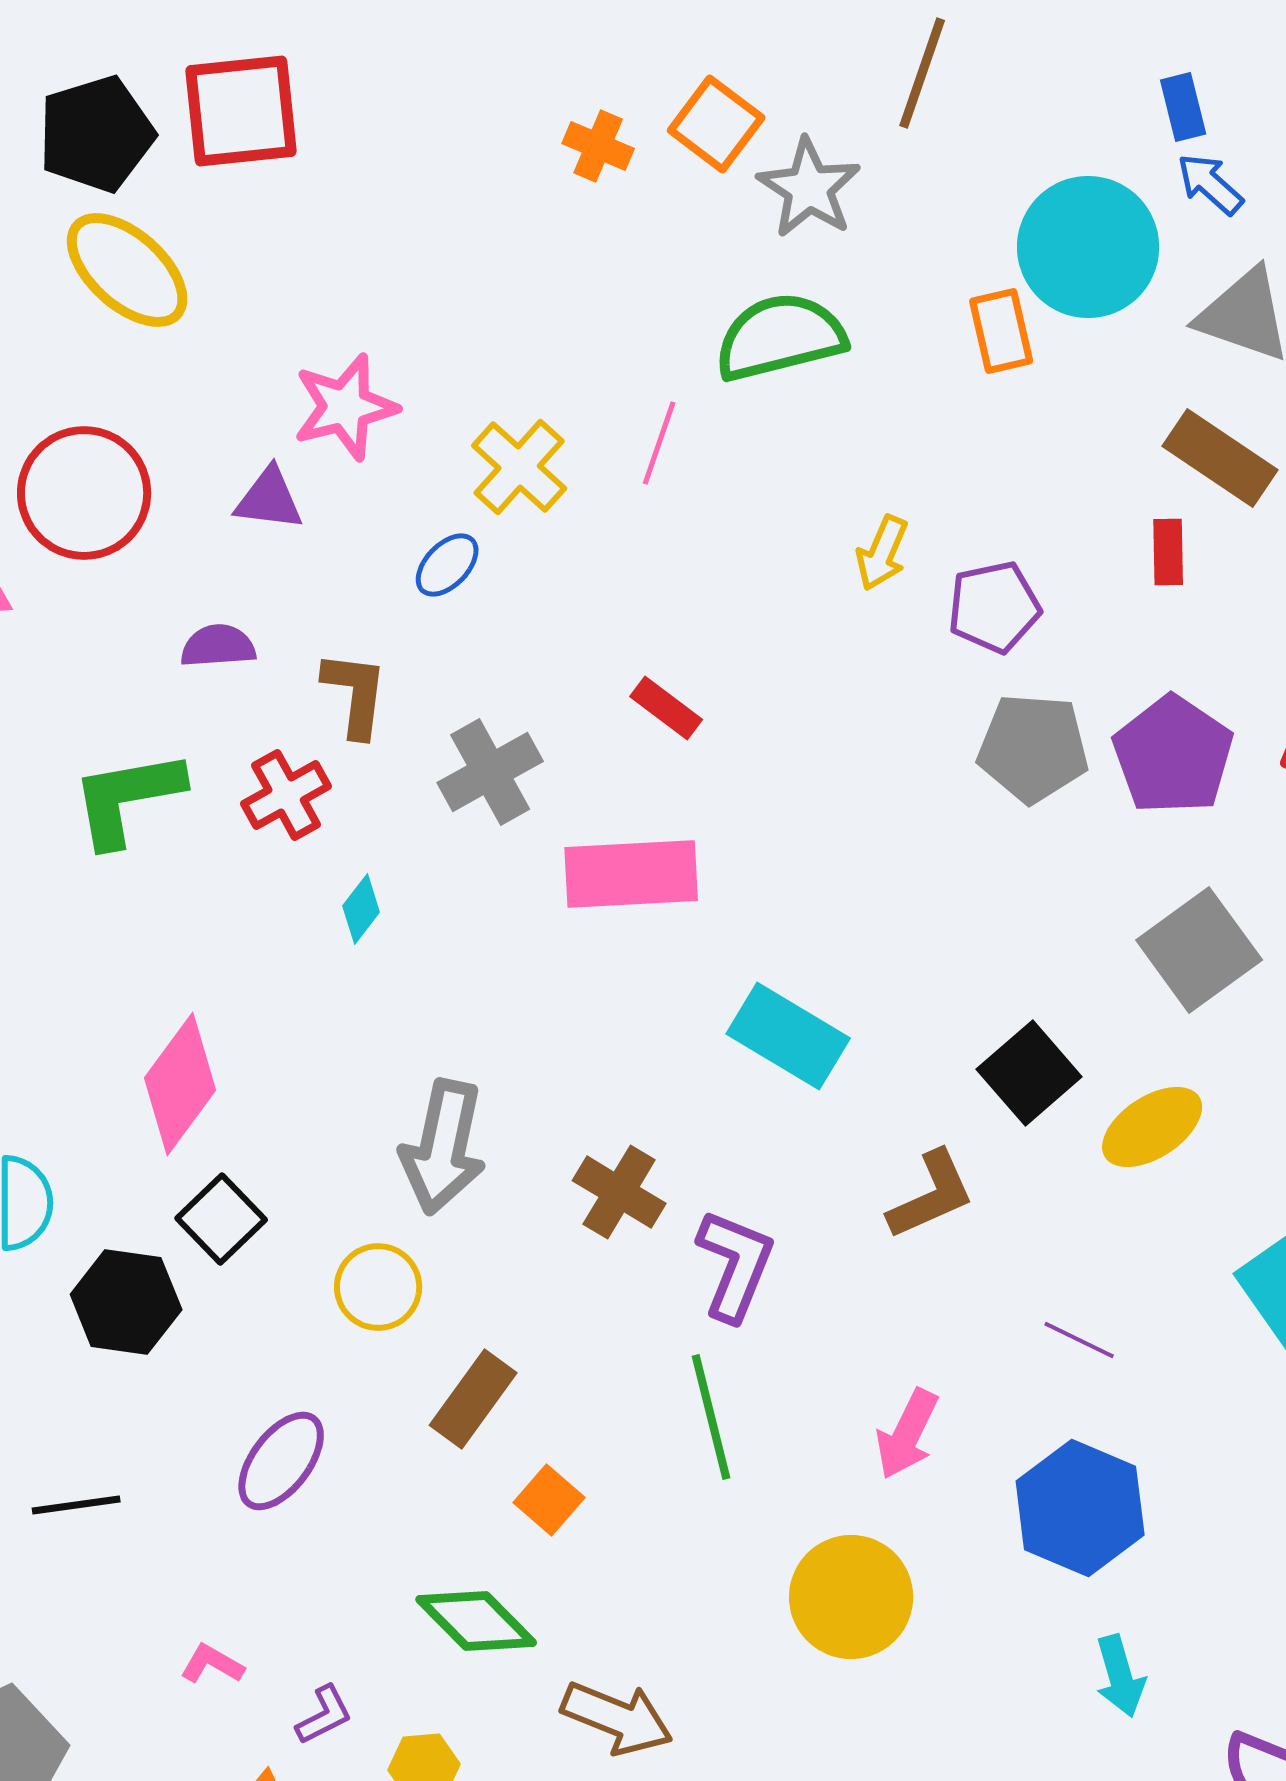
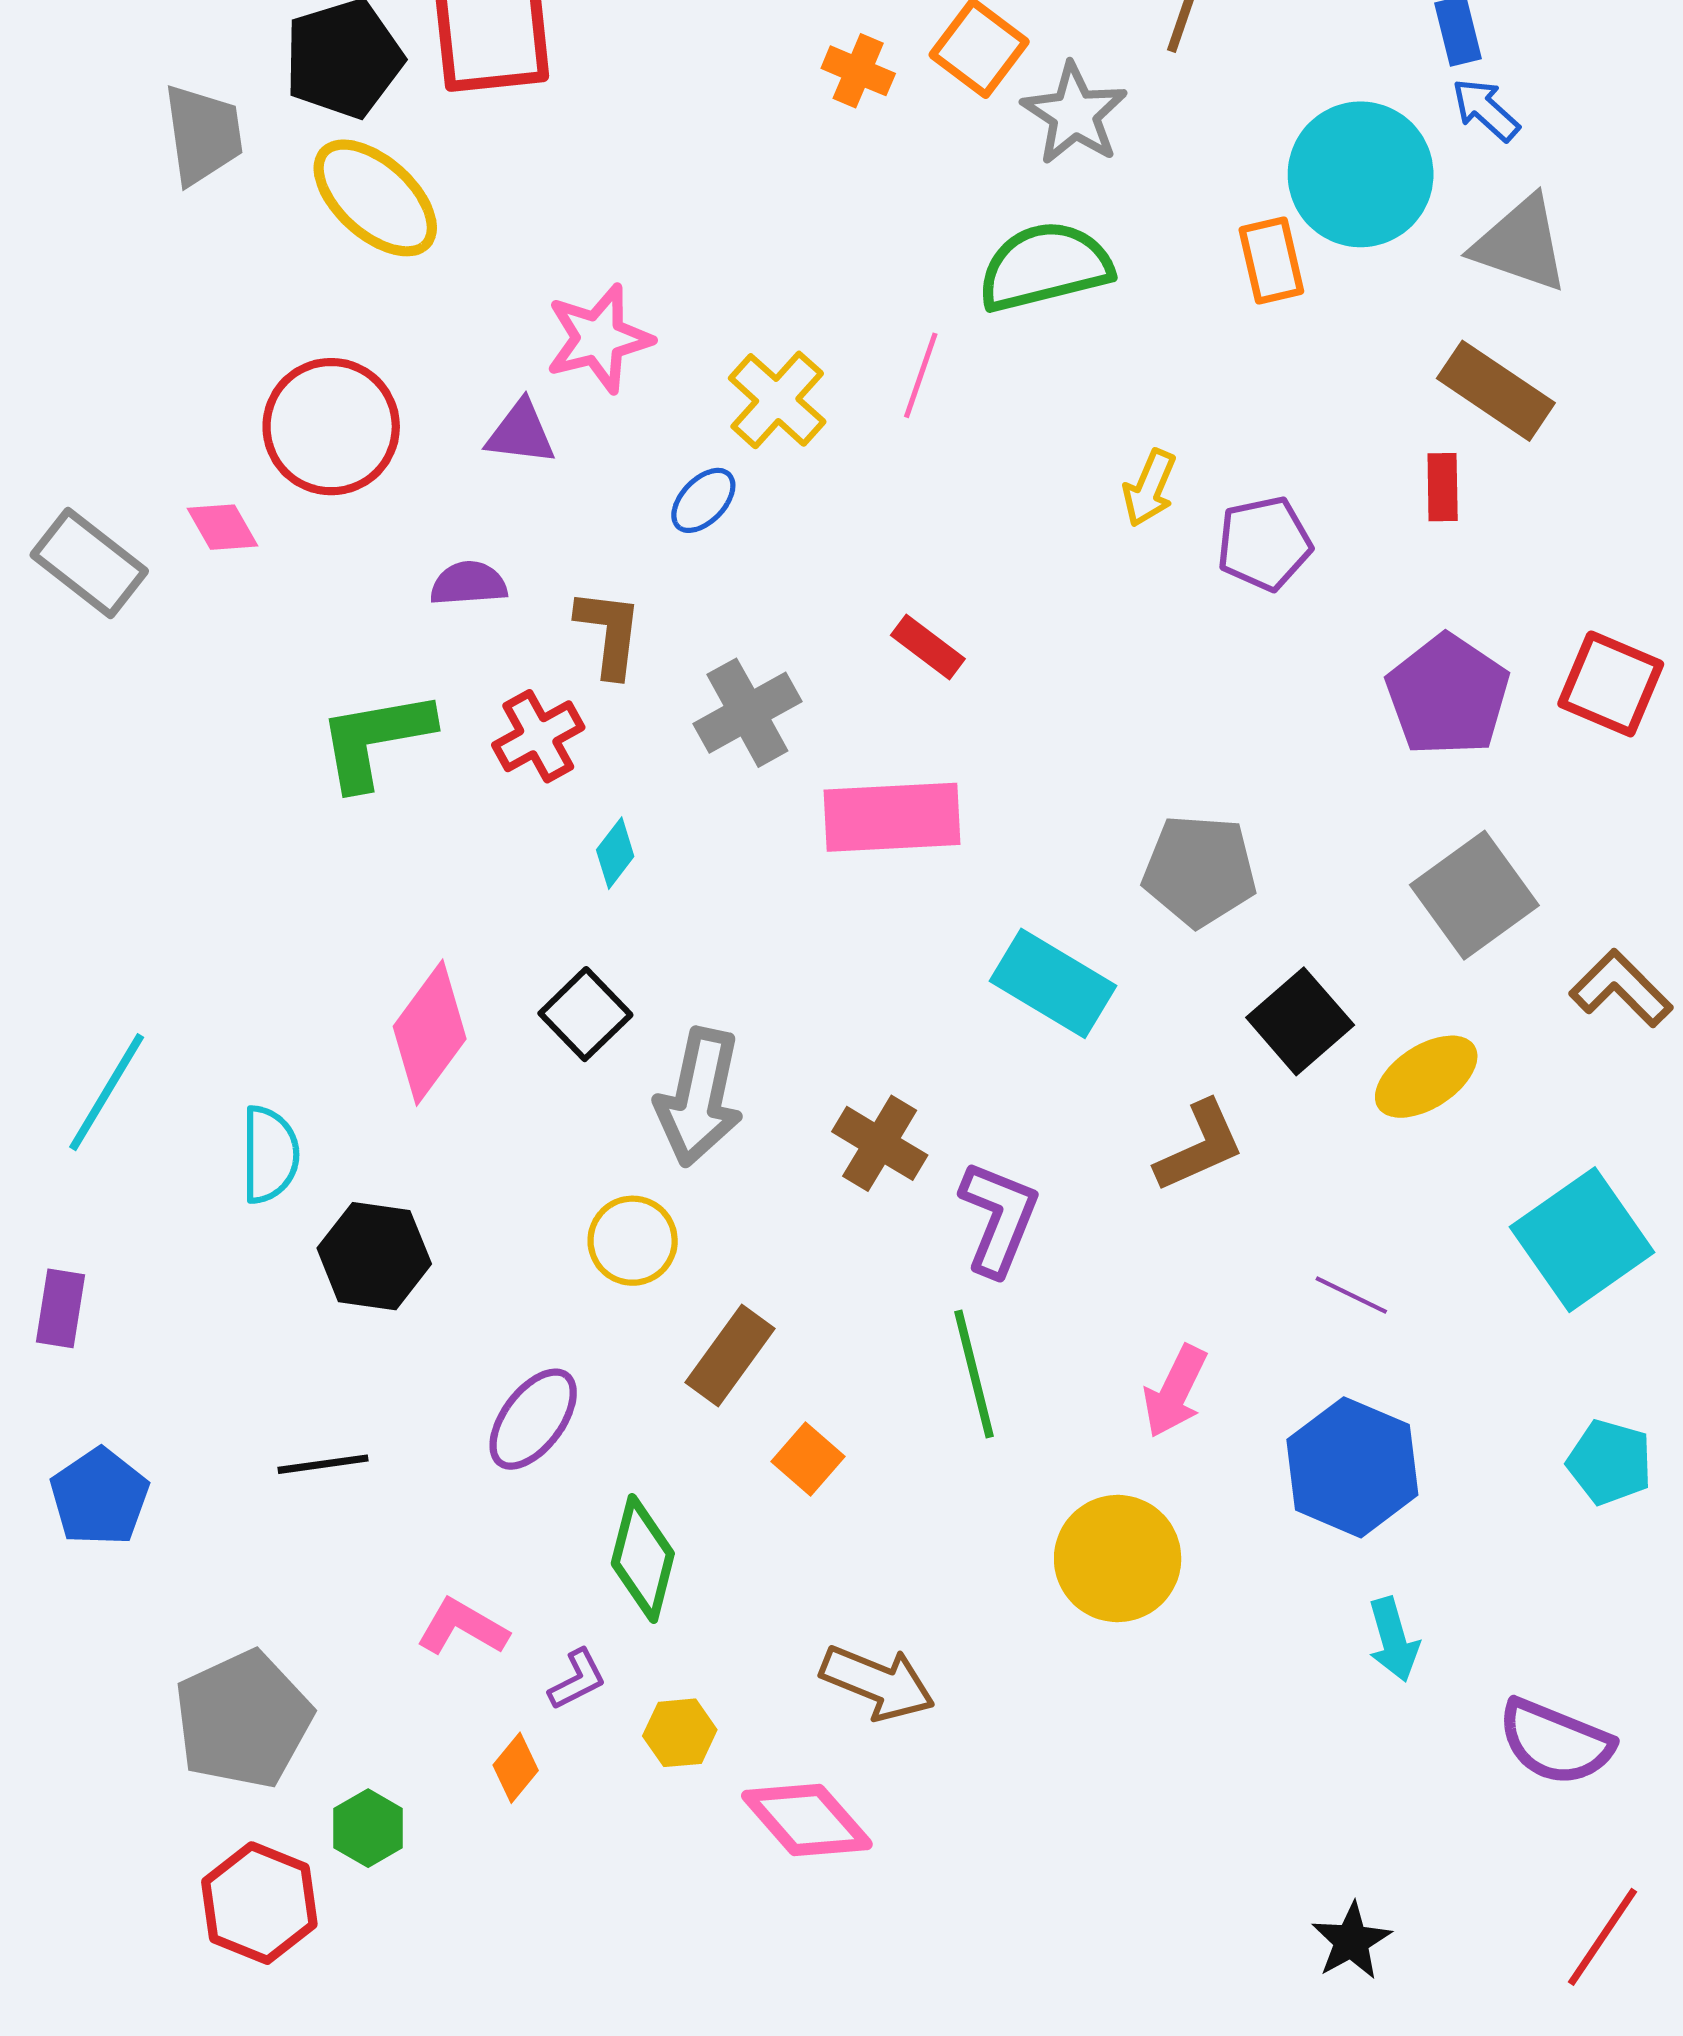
gray pentagon: (1033, 748) -> (1200, 871), moved
black square: (221, 1219) -> (585, 1014), moved
green diamond: (476, 1621) -> (643, 1559), moved, turned 59
pink L-shape: (212, 1664) -> (462, 1627), size x1.4

